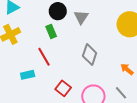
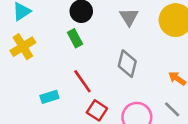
gray triangle: (81, 17) -> (129, 17), moved
red line: (44, 57) -> (82, 81), moved

